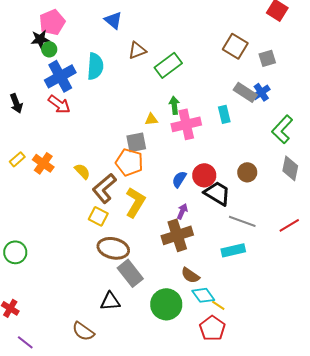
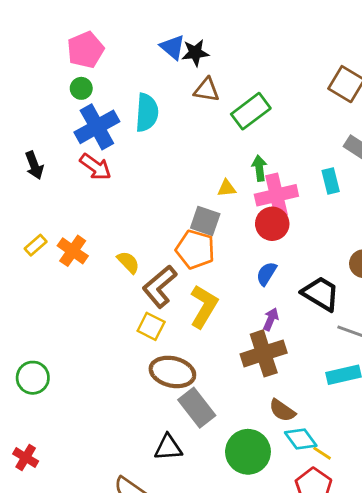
black star: (40, 39) -> (195, 53), moved
brown triangle: (137, 50) -> (207, 90), turned 30
gray square: (136, 142) -> (205, 221), turned 30
red circle: (204, 175) -> (272, 224), moved

